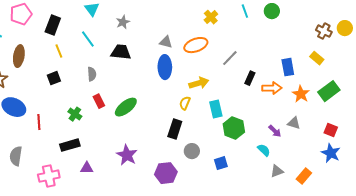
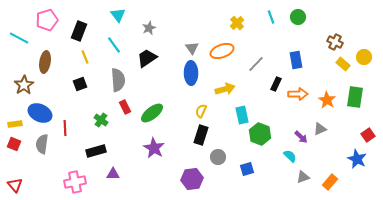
yellow circle: (345, 28) -> (364, 57), moved
brown cross: (324, 31) -> (335, 42), moved
gray triangle: (166, 42) -> (192, 48), turned 40
black trapezoid: (121, 52) -> (147, 58), turned -40
blue rectangle: (288, 67) -> (296, 60), moved
gray semicircle: (92, 74) -> (118, 80), size x1.6
green rectangle: (329, 91) -> (355, 97), turned -45
yellow semicircle: (185, 103) -> (201, 111), moved
gray triangle: (294, 123) -> (320, 129), turned -40
red square: (331, 130) -> (368, 135), moved, turned 32
purple star: (127, 155) -> (154, 148), moved
gray semicircle: (16, 156) -> (42, 144), moved

